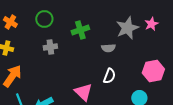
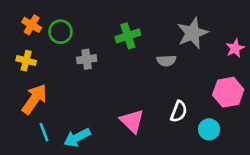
green circle: (44, 19) -> (60, 32), moved
pink star: (151, 24) -> (235, 48), moved
white semicircle: (109, 76) -> (179, 111), moved

